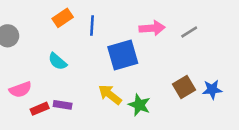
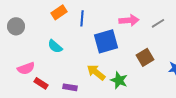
brown square: (184, 87) -> (145, 57), moved
purple rectangle: (63, 105) -> (70, 87), moved
red rectangle: (40, 109) -> (41, 83), turned 56

